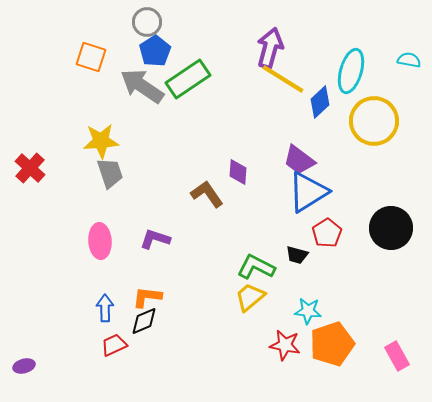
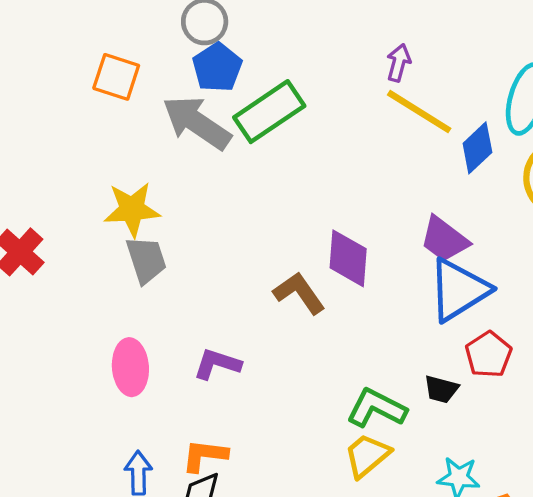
purple arrow: (270, 48) -> (399, 63), size x0.6
purple diamond: (238, 172) -> (348, 258), size x1.4

